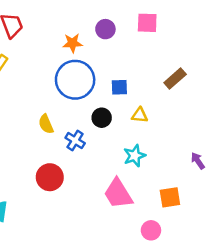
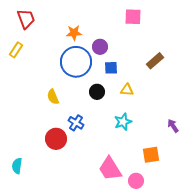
purple circle: (105, 29) -> (100, 47), moved
blue cross: (75, 140) -> (76, 123), moved
pink trapezoid: (118, 194) -> (110, 169), moved

